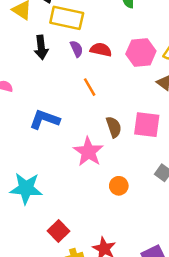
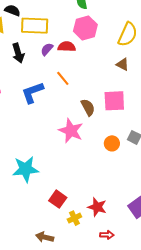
purple semicircle: (76, 49) -> (47, 49), turned -104
pink hexagon: (141, 52) -> (85, 28), moved
blue L-shape: (44, 119) -> (32, 93), moved, turned -30
orange circle: (119, 186) -> (112, 143), moved

